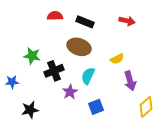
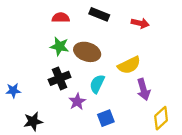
black rectangle: (85, 22) -> (99, 14), moved
green star: (32, 56) -> (60, 46), moved
yellow semicircle: (117, 59) -> (129, 65), size x1.5

